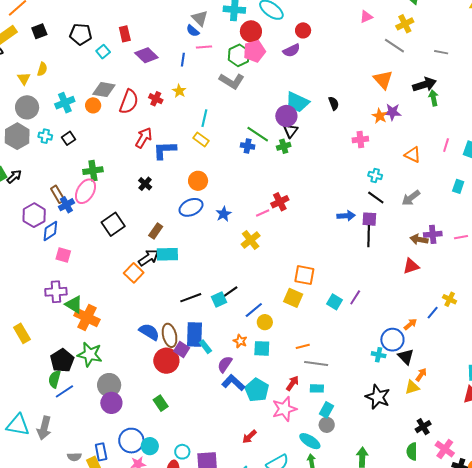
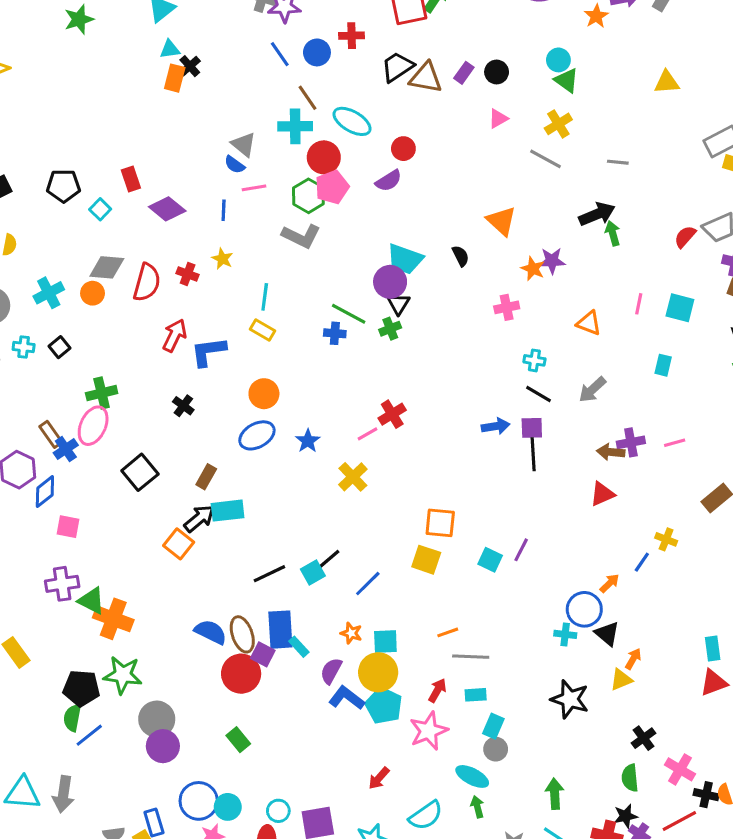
orange triangle: (383, 80) -> (501, 221), moved
yellow circle: (265, 322) -> (378, 672), moved, size x1.6
black pentagon: (62, 360) -> (81, 688), turned -30

